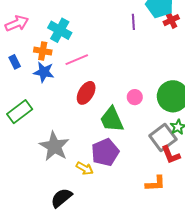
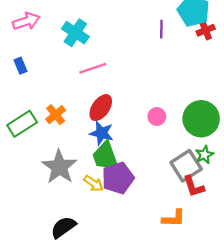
orange cross: (43, 51) -> (56, 115), moved, turned 36
blue star: (44, 72) -> (101, 133), moved
green trapezoid: (112, 119) -> (106, 156), moved
yellow arrow: (85, 168) -> (94, 183), moved

